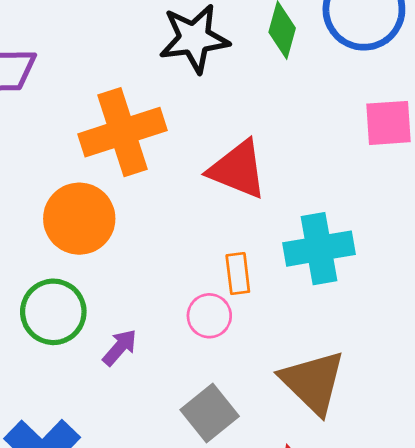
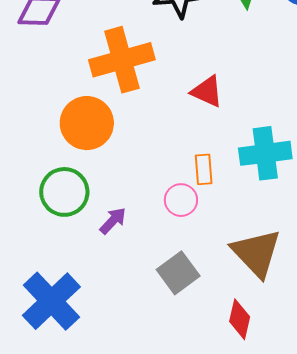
red triangle: (238, 169) -> (207, 91), size x0.7

